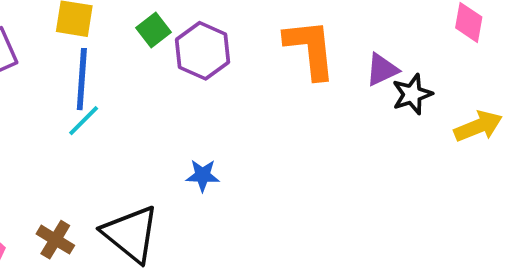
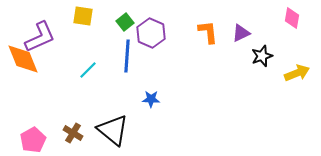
orange L-shape: (310, 49) -> (208, 32), size x0.7
purple triangle: (382, 70) -> (241, 33), moved
blue line: (82, 79) -> (127, 56), moved

